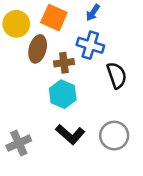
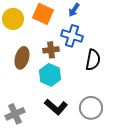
brown ellipse: (38, 49) -> (22, 58), moved
black semicircle: (117, 75) -> (93, 60), turned 30

